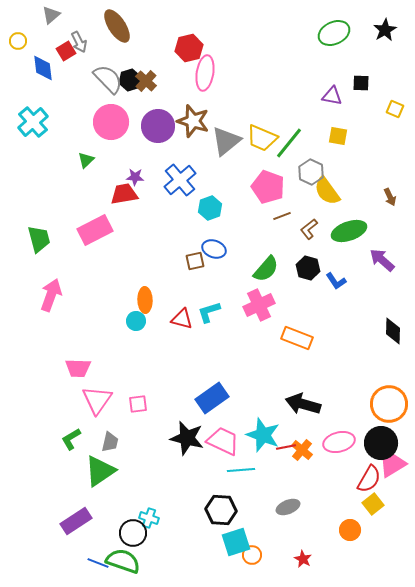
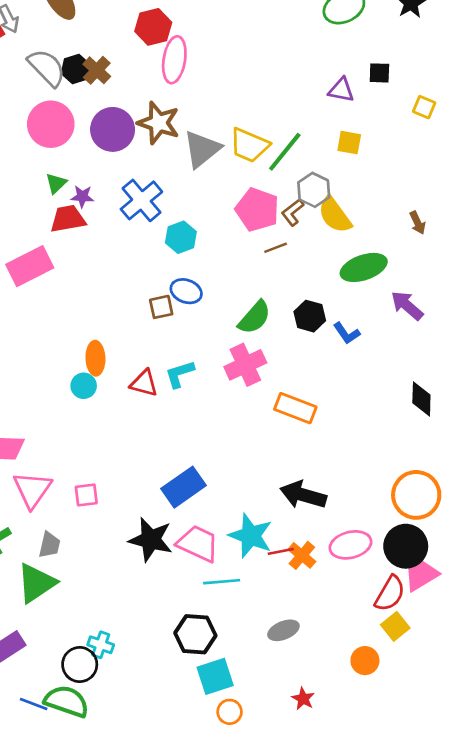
green triangle: (86, 160) -> (56, 183), moved
brown L-shape: (309, 229) -> (293, 212), moved
orange circle: (252, 555) -> (230, 712), moved

